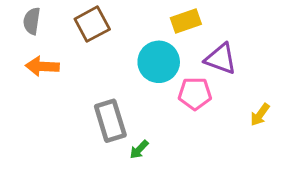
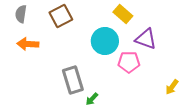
yellow rectangle: (186, 21) -> (123, 14), turned 60
yellow arrow: (260, 115) -> (172, 87), moved

